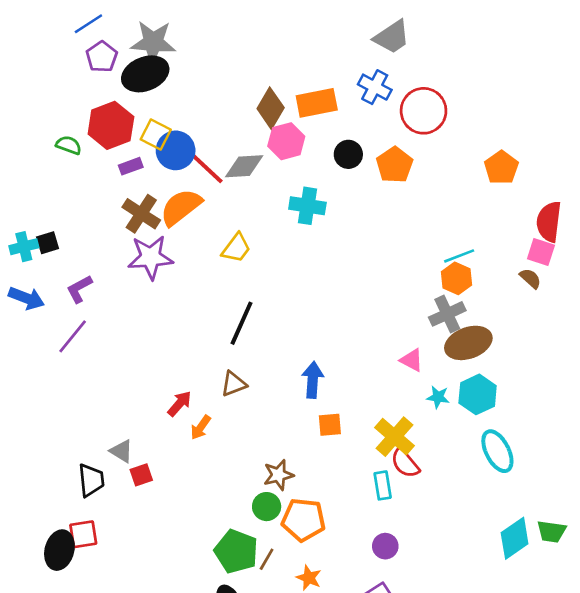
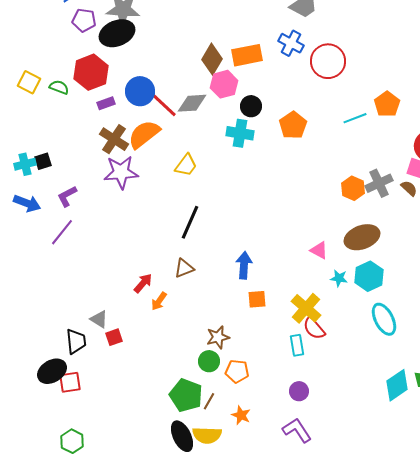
purple pentagon: (102, 57) -> (84, 20), turned -30
yellow square: (156, 135) -> (29, 82), moved
black circle: (348, 154) -> (251, 106), moved
orange pentagon: (395, 165) -> (293, 125), moved
cyan line: (459, 256) -> (355, 118), moved
gray cross: (447, 314) -> (379, 183), moved
orange pentagon: (303, 520) -> (237, 371), size x0.7
black ellipse: (59, 550) -> (52, 371), moved, turned 44

